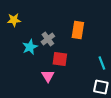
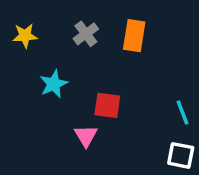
orange rectangle: (78, 30) -> (134, 36), moved
gray cross: (48, 39) -> (86, 34), moved

